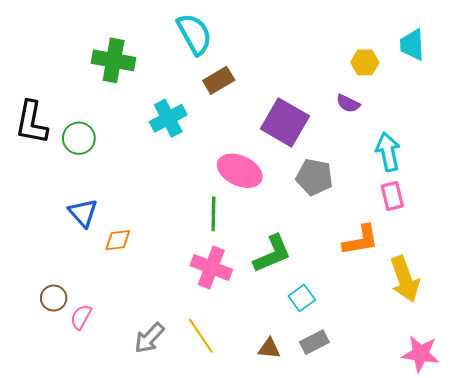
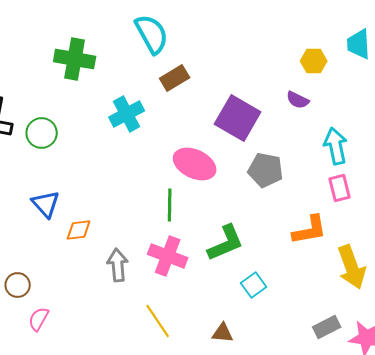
pink semicircle: (81, 317) -> (39, 319), moved
gray arrow: (149, 338) -> (118, 265), moved, turned 132
gray rectangle: (314, 342) -> (327, 327), moved

